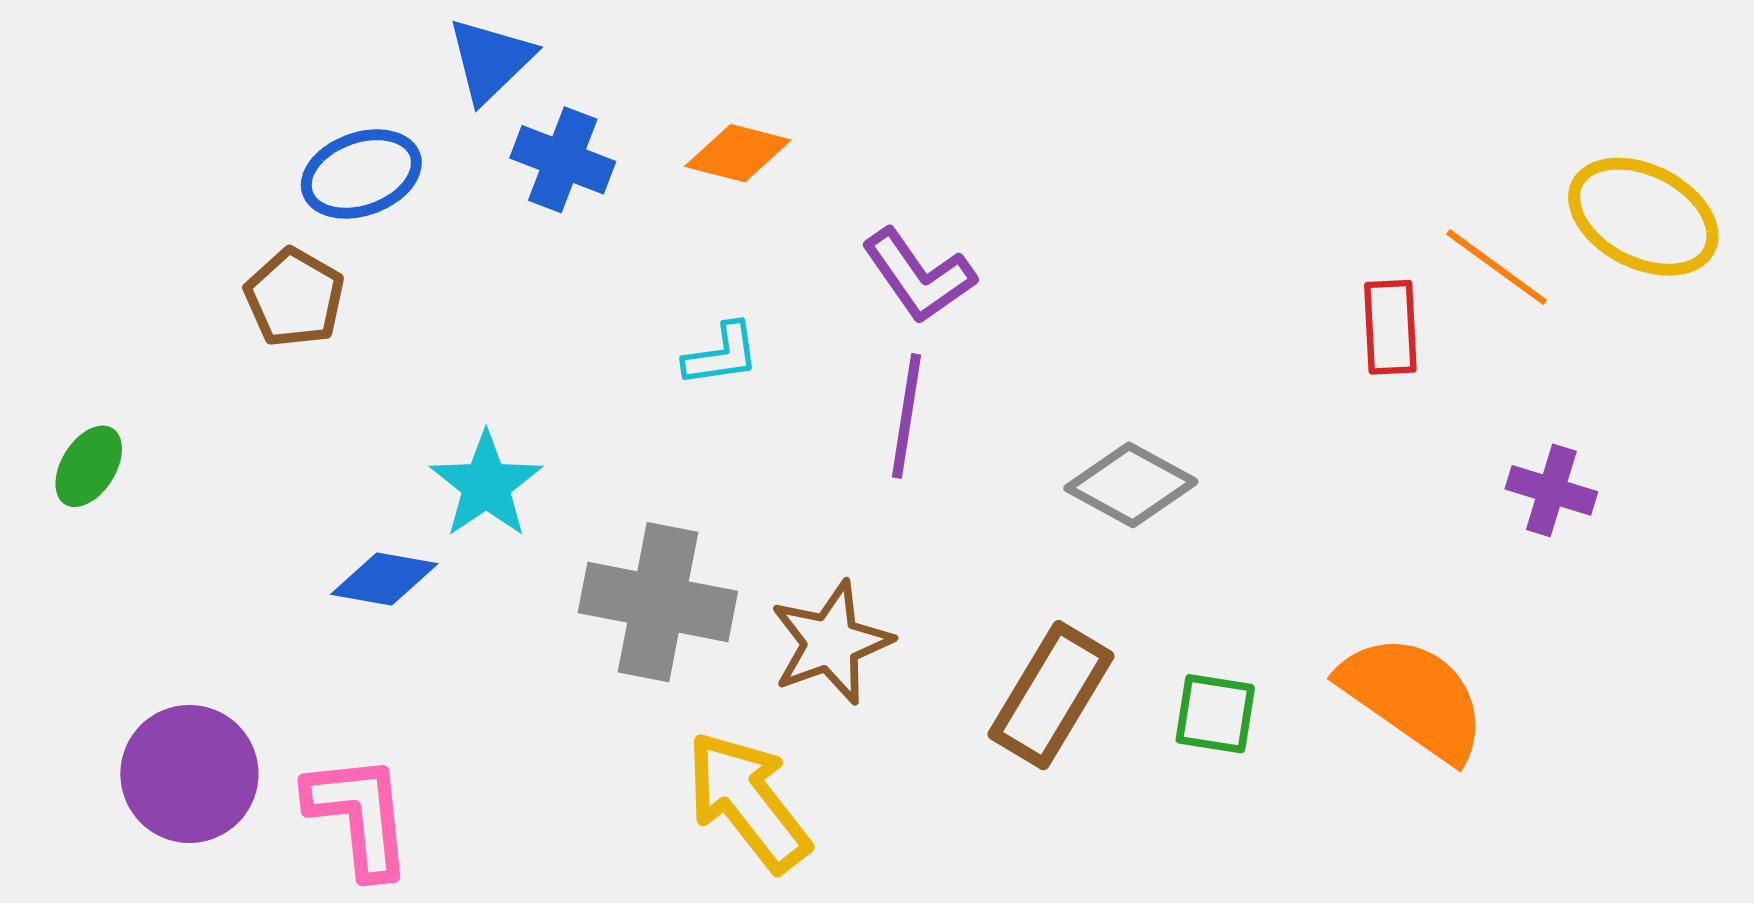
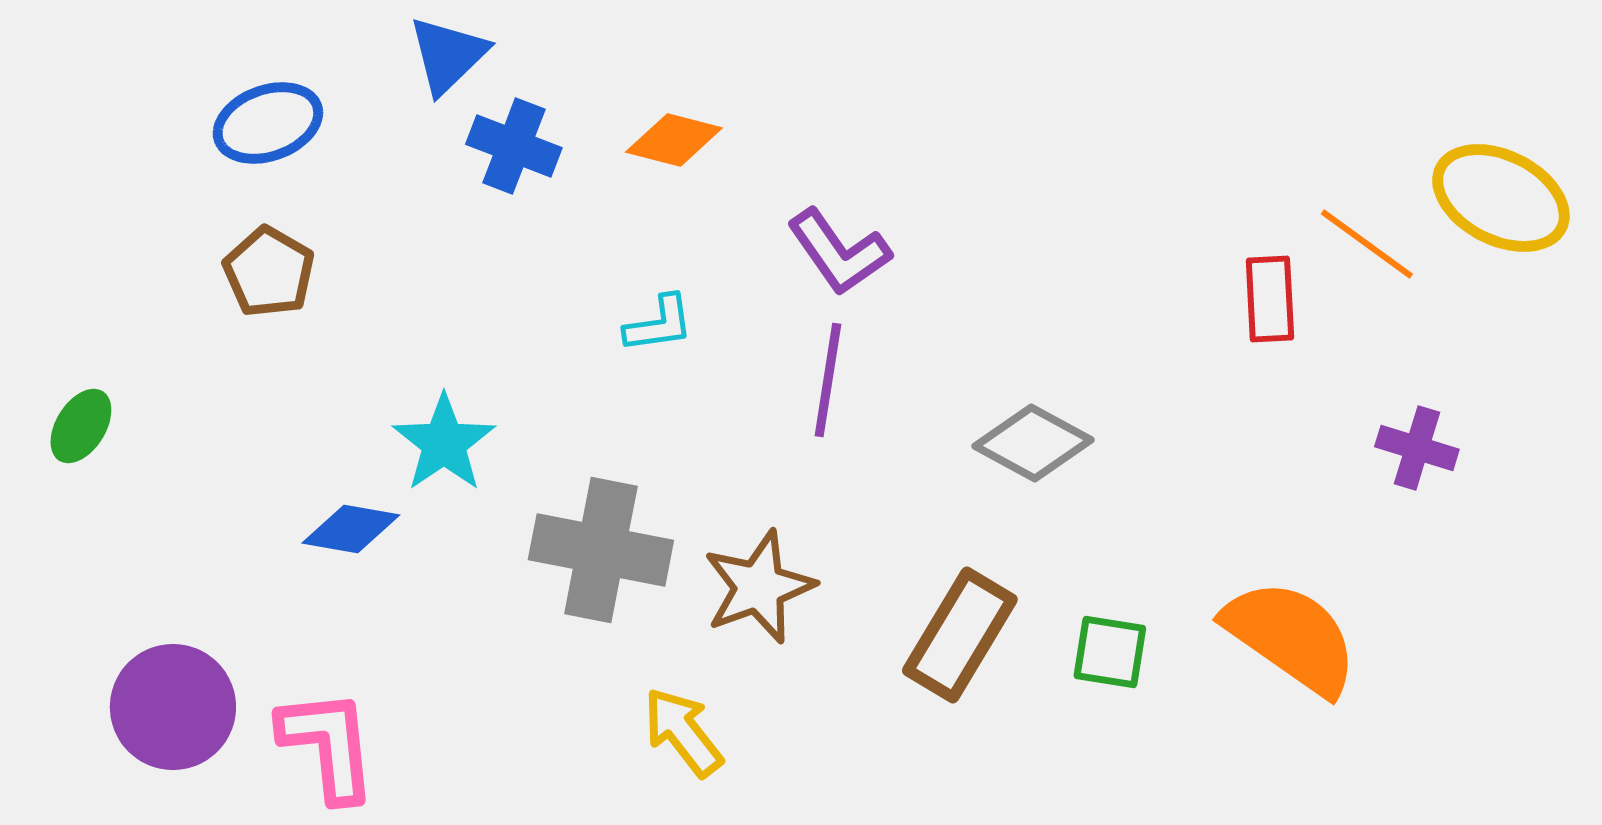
blue ellipse: (361, 174) -> (268, 123), moved
yellow arrow: (748, 801) -> (683, 732), size x0.7

